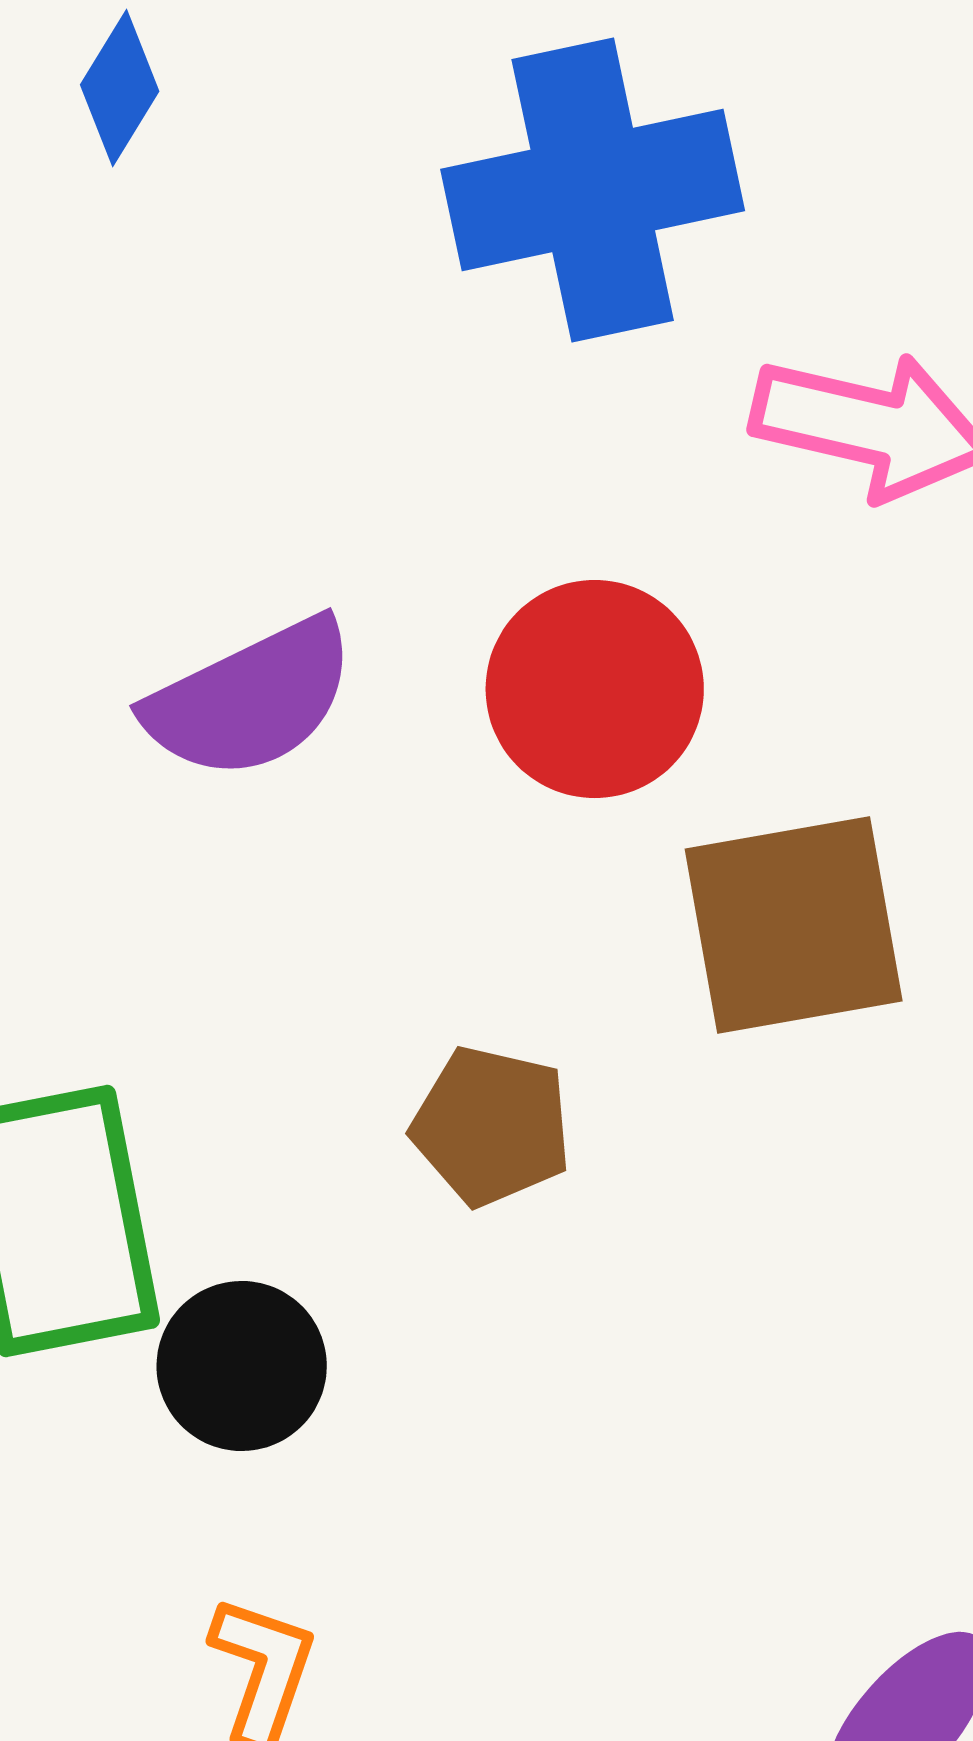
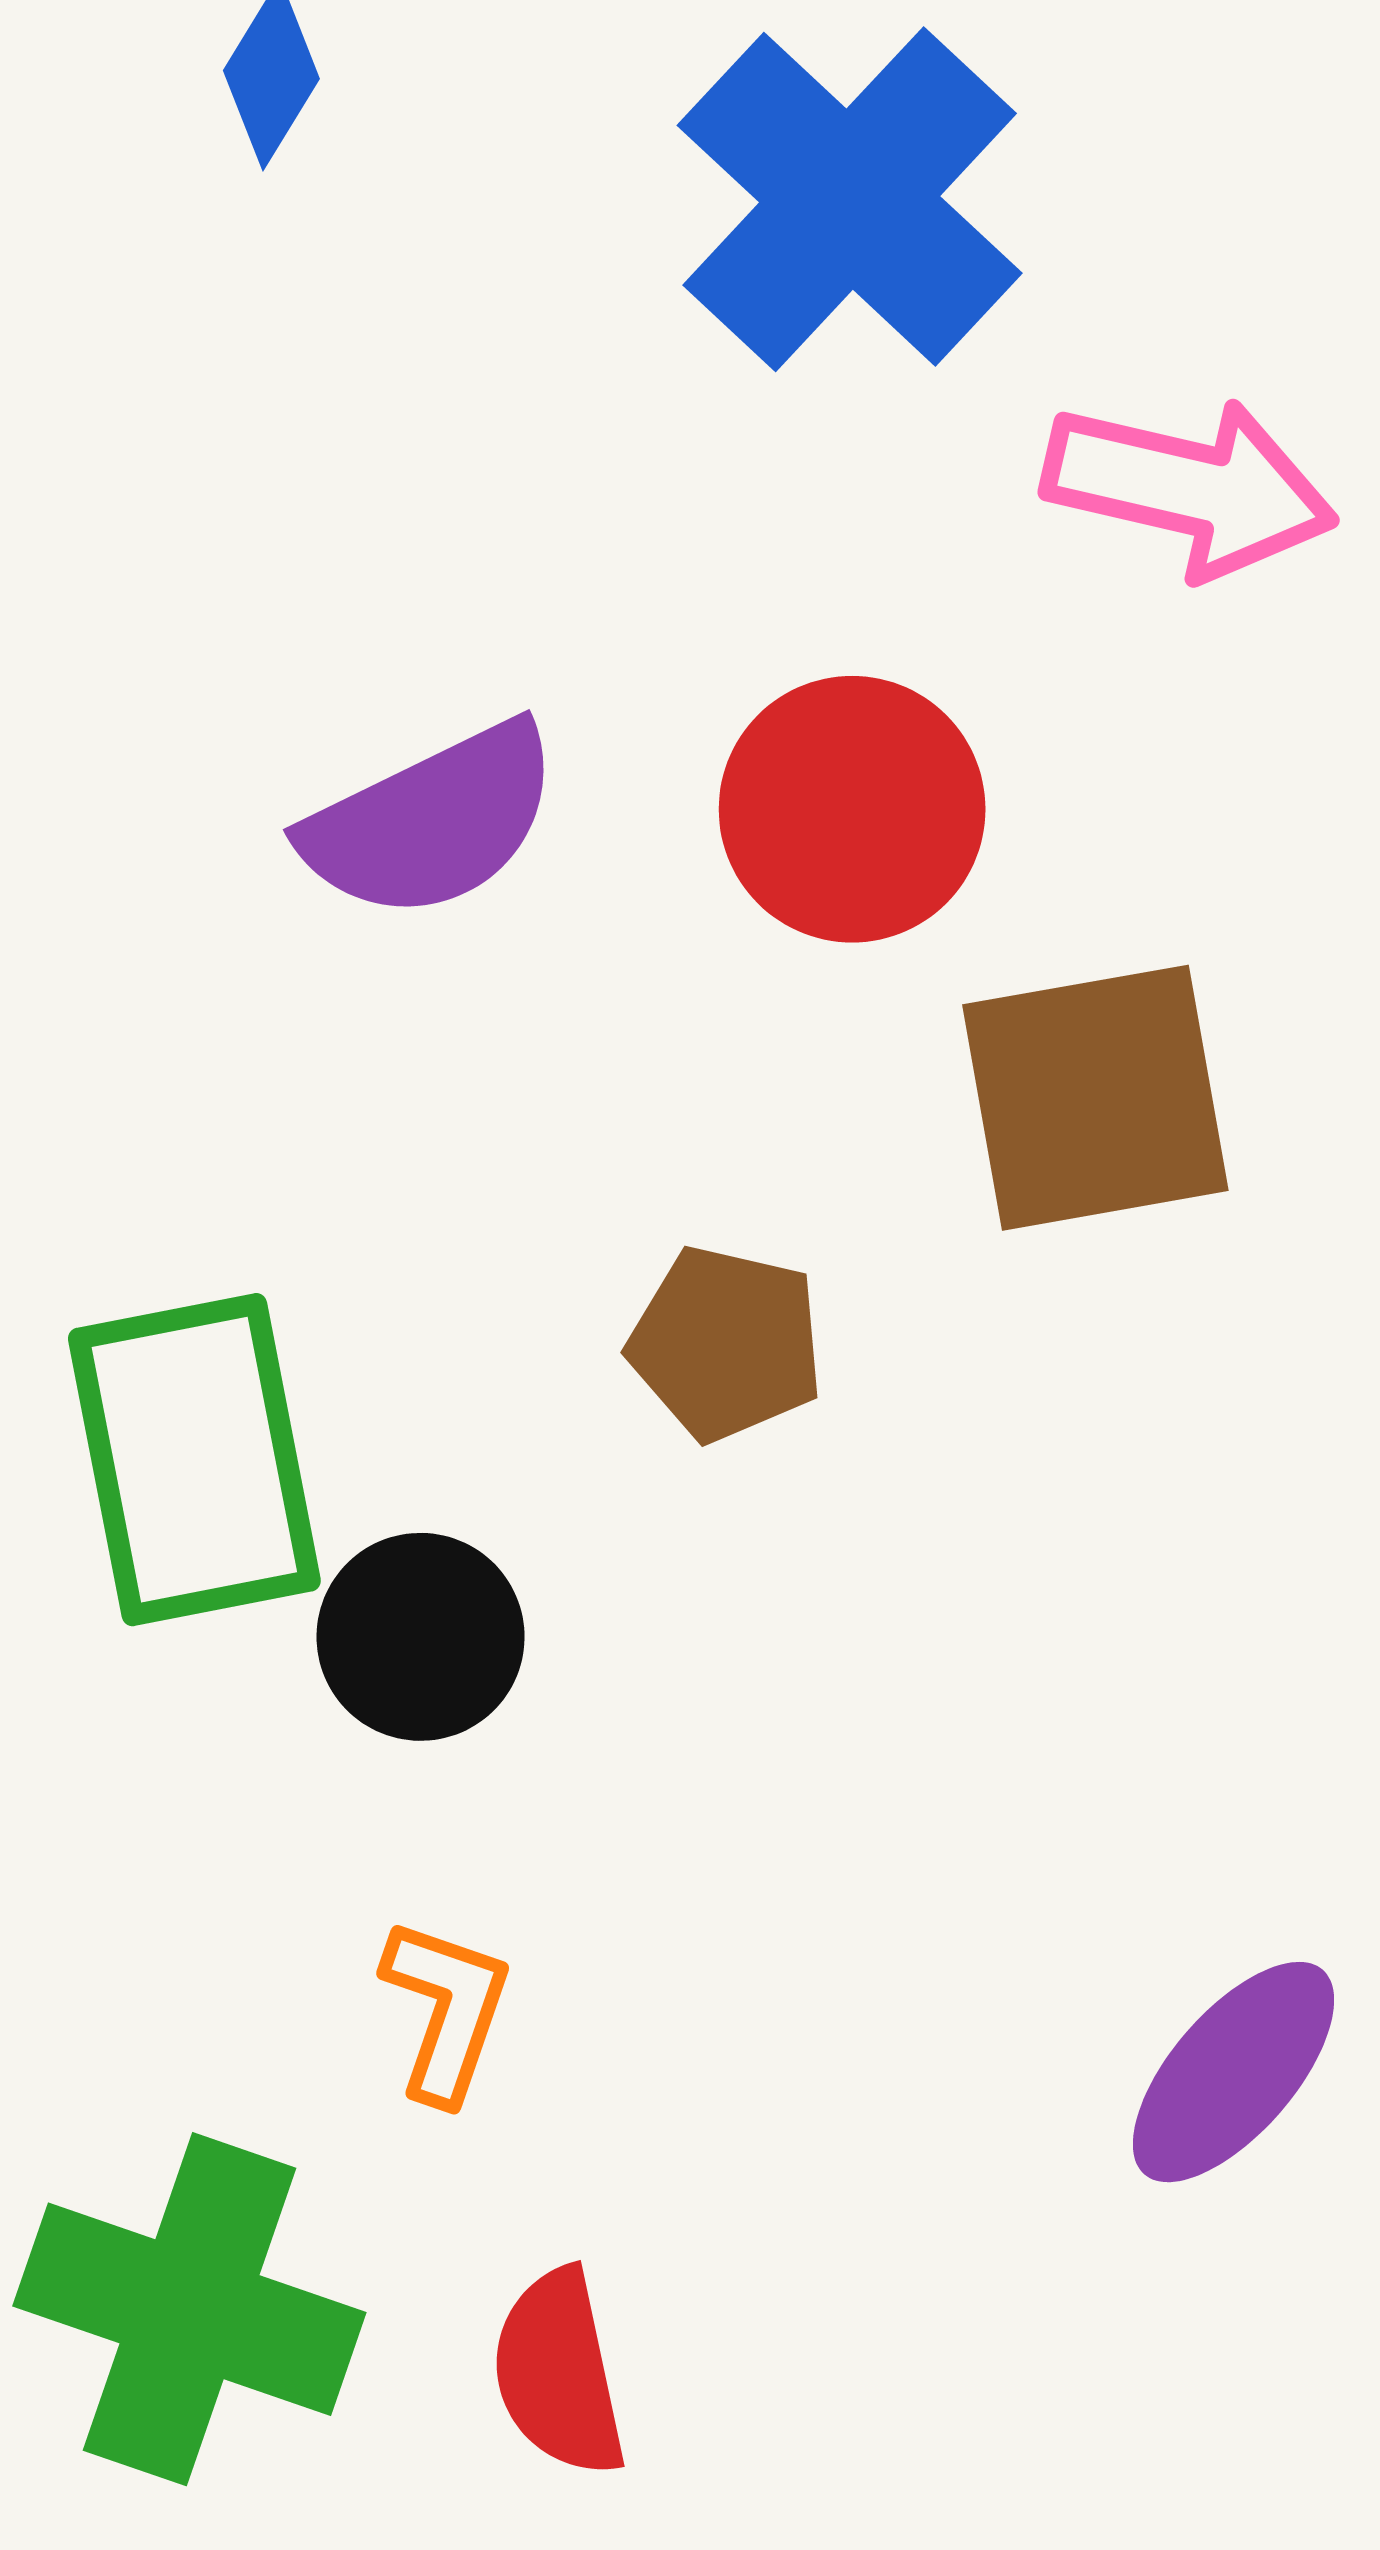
blue cross: (593, 190) -> (850, 199), turned -35

